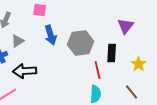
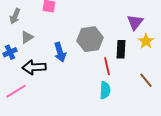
blue arrow: (51, 35) -> (60, 52), moved
yellow star: (139, 64) -> (146, 41), moved
brown line: (132, 92) -> (146, 80), moved

